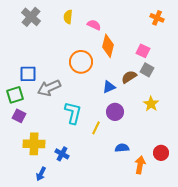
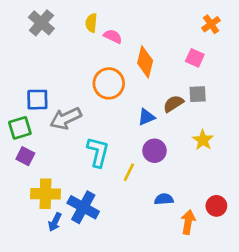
orange cross: (157, 18) -> (211, 24), turned 32
pink semicircle: (94, 25) -> (113, 36), moved
pink square: (143, 51) -> (195, 58), moved
gray square: (147, 70) -> (198, 94), turned -32
blue cross: (62, 154) -> (83, 207), size x1.6
blue arrow: (41, 174) -> (55, 222), moved

